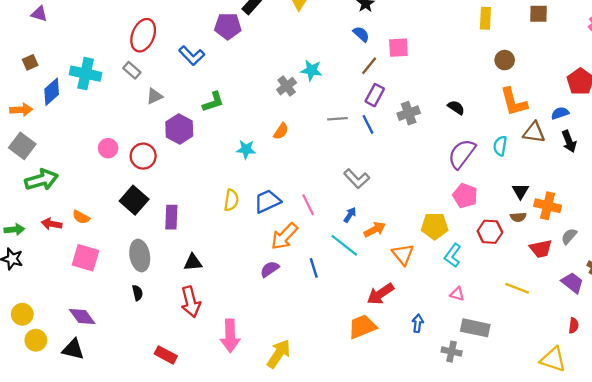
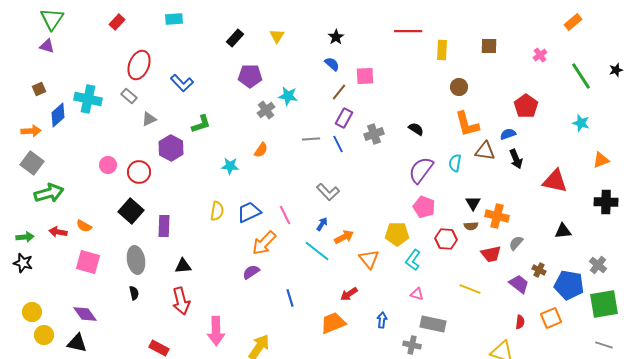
purple pentagon: (228, 26) -> (250, 76), moved
blue line: (314, 268) -> (290, 298), moved
red arrow: (380, 294) -> (349, 294), size x0.7

